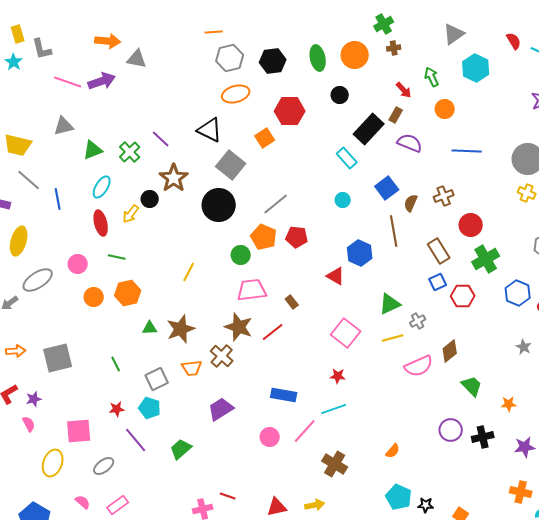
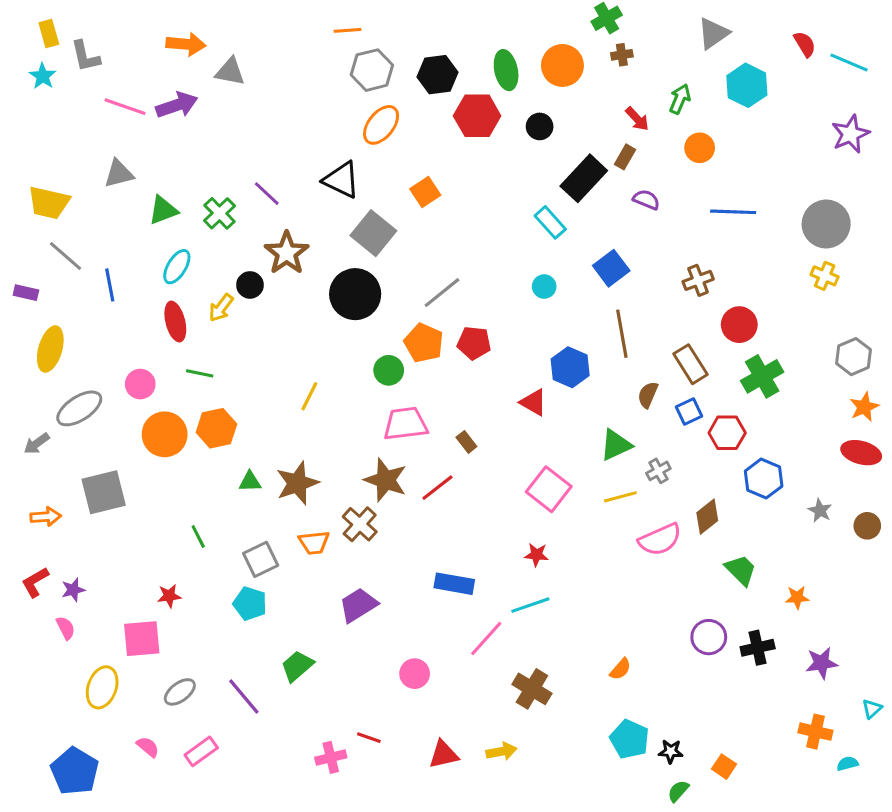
green arrow: (432, 77) -> (680, 99), turned 48
orange ellipse: (236, 94) -> (381, 125), turned -36
red hexagon: (290, 111) -> (477, 116), moved
purple semicircle: (410, 143) -> (646, 200), size x0.7
brown semicircle: (411, 203) -> (648, 395), moved
blue hexagon: (518, 293) -> (764, 479), moved
orange circle: (94, 297) -> (165, 434), size x1.5
gray square: (58, 358) -> (104, 492), moved
red star: (117, 409) -> (169, 596), moved
pink circle: (270, 437) -> (415, 674), moved
purple line: (136, 440) -> (244, 696), moved

